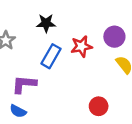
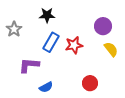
red star: (81, 46) -> (74, 45), moved
blue semicircle: (18, 111) -> (46, 87), moved, turned -56

